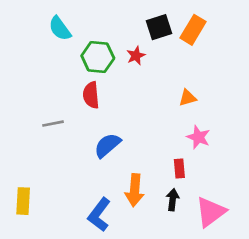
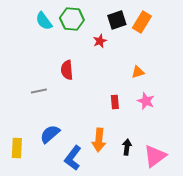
green hexagon: (98, 57) -> (72, 19), moved
blue semicircle: (107, 145) -> (50, 134), moved
red rectangle: (179, 168) -> (115, 102), moved

